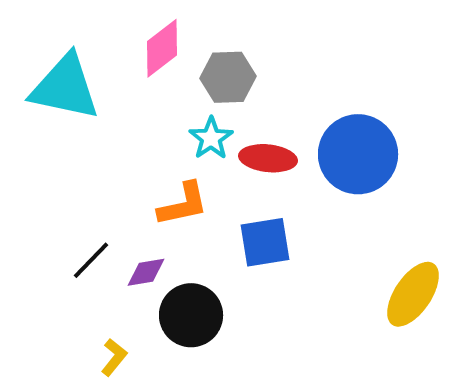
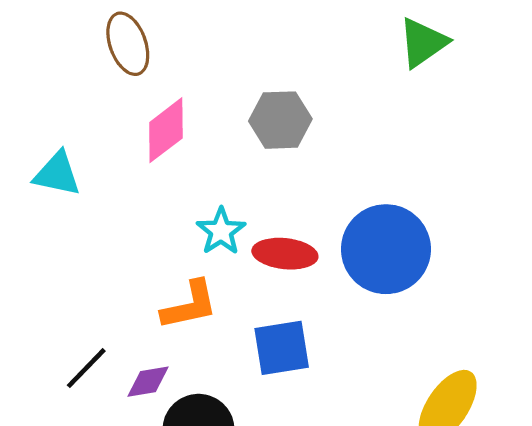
gray hexagon: (228, 77) -> (280, 120), moved
cyan triangle: (65, 87) -> (57, 174), size x0.6

